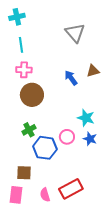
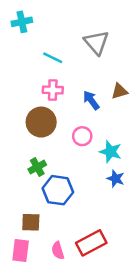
cyan line: (21, 45) -> (53, 58), moved, turned -56
pink cross: (24, 70) -> (53, 90), moved
pink circle: (67, 137) -> (82, 136), moved

